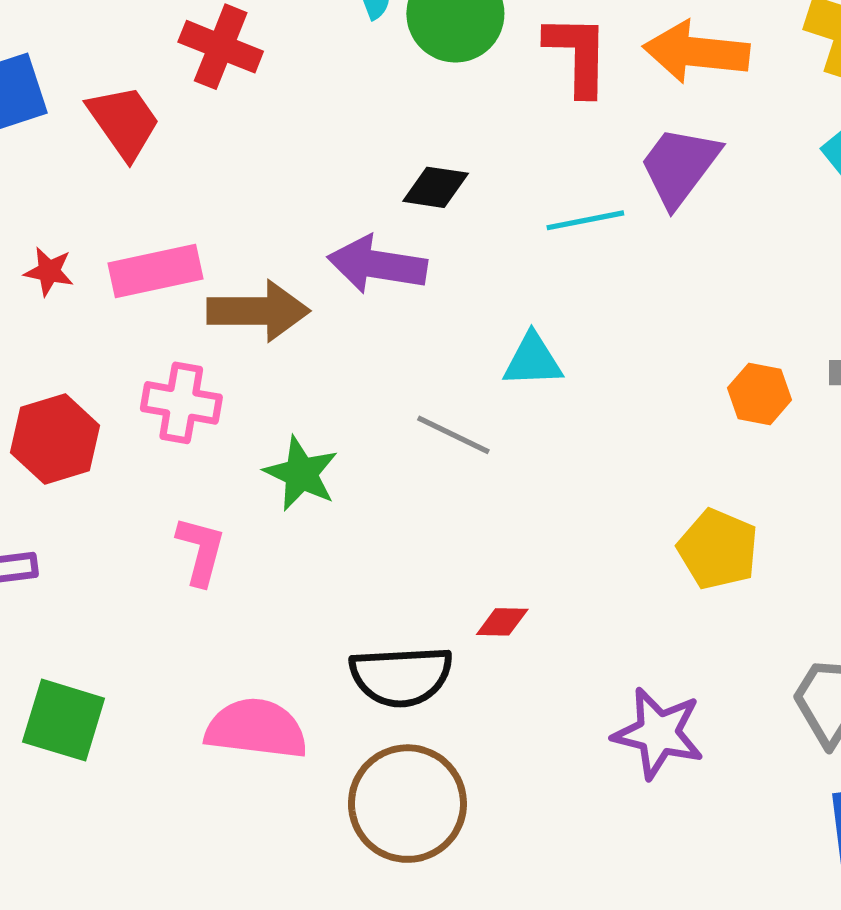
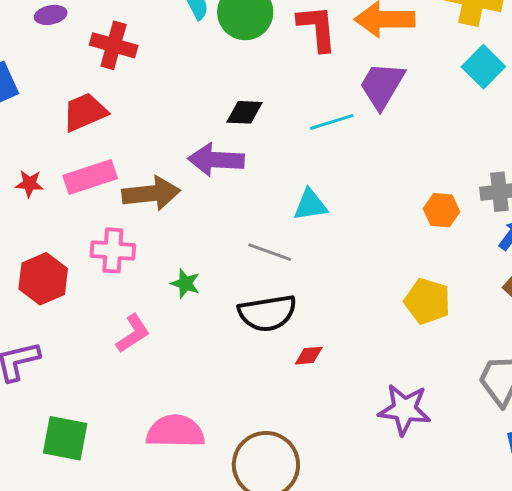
red trapezoid: (124, 122) -> (85, 112), moved, turned -72
green star: (301, 474) -> (185, 283), size x0.7
pink L-shape: (201, 551) -> (133, 333), turned 48
black semicircle: (401, 676) -> (267, 313), moved

